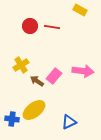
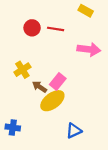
pink arrow: (83, 71) -> (89, 49), moved
yellow ellipse: (34, 110) -> (52, 101), moved

